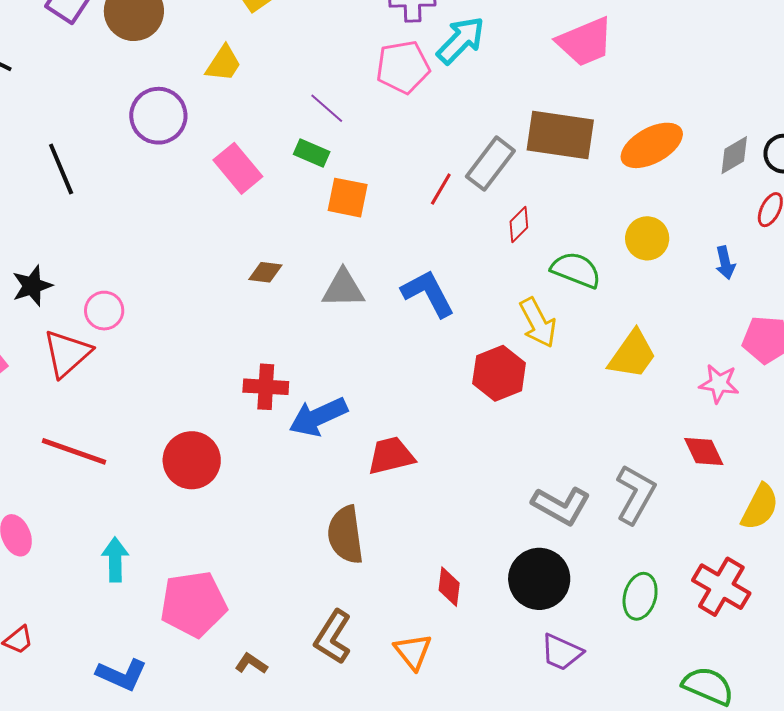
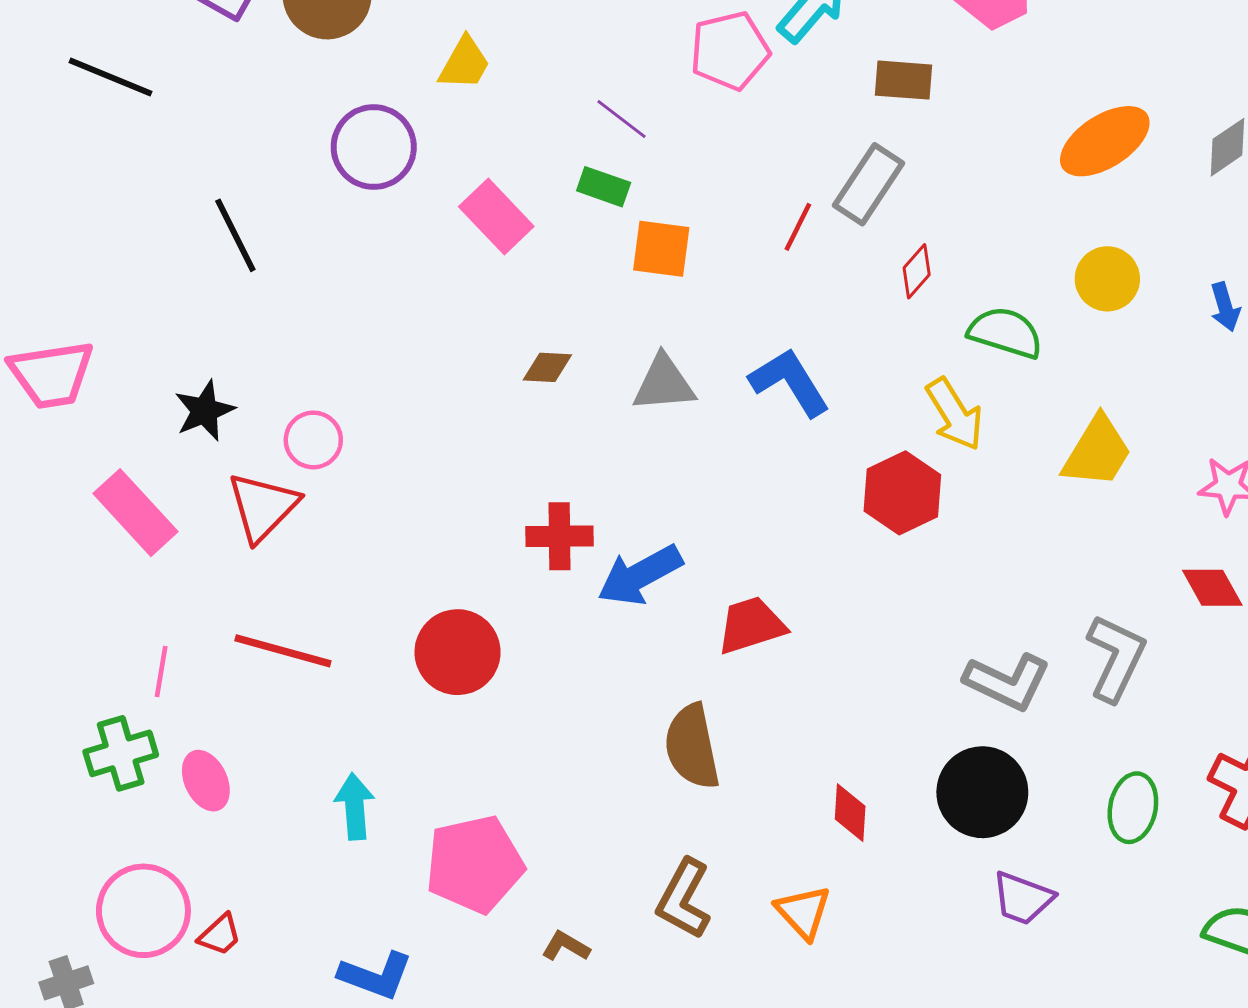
brown rectangle: (560, 135) -> (904, 80), moved, size x0.6

